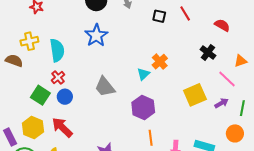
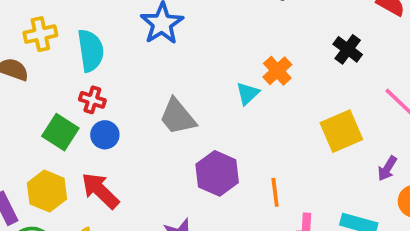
black cross: (208, 53) -> (348, 49), moved
red cross: (58, 77) -> (92, 100), turned -32
purple arrow: (221, 103) -> (387, 168), moved, turned 152
purple hexagon: (143, 107) -> (217, 173), moved
orange line: (151, 138) -> (275, 192), moved

